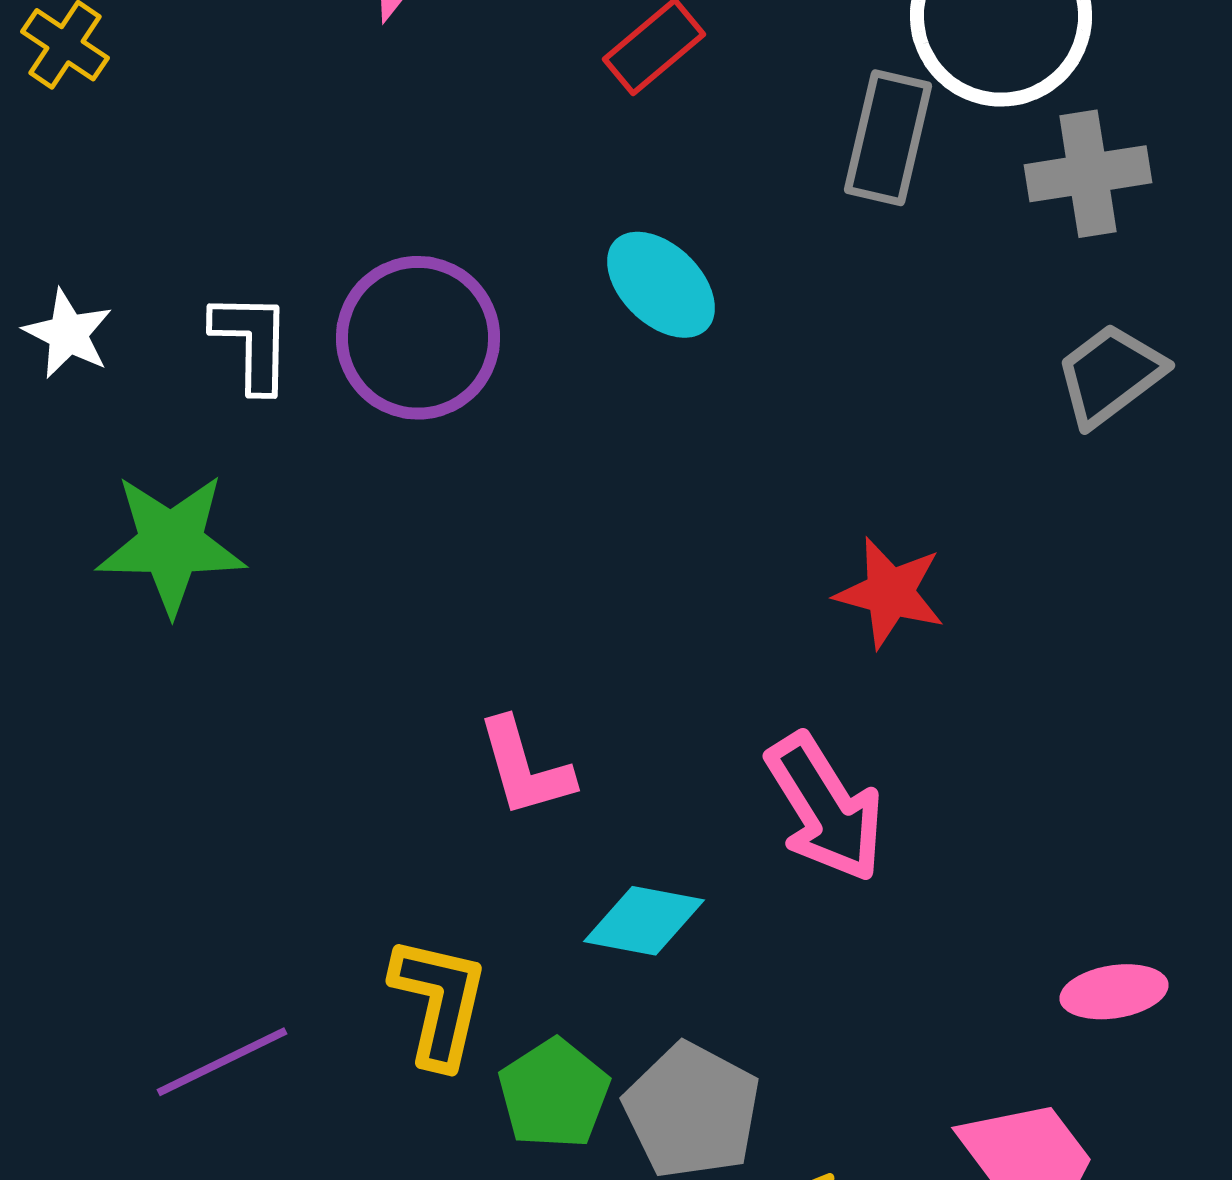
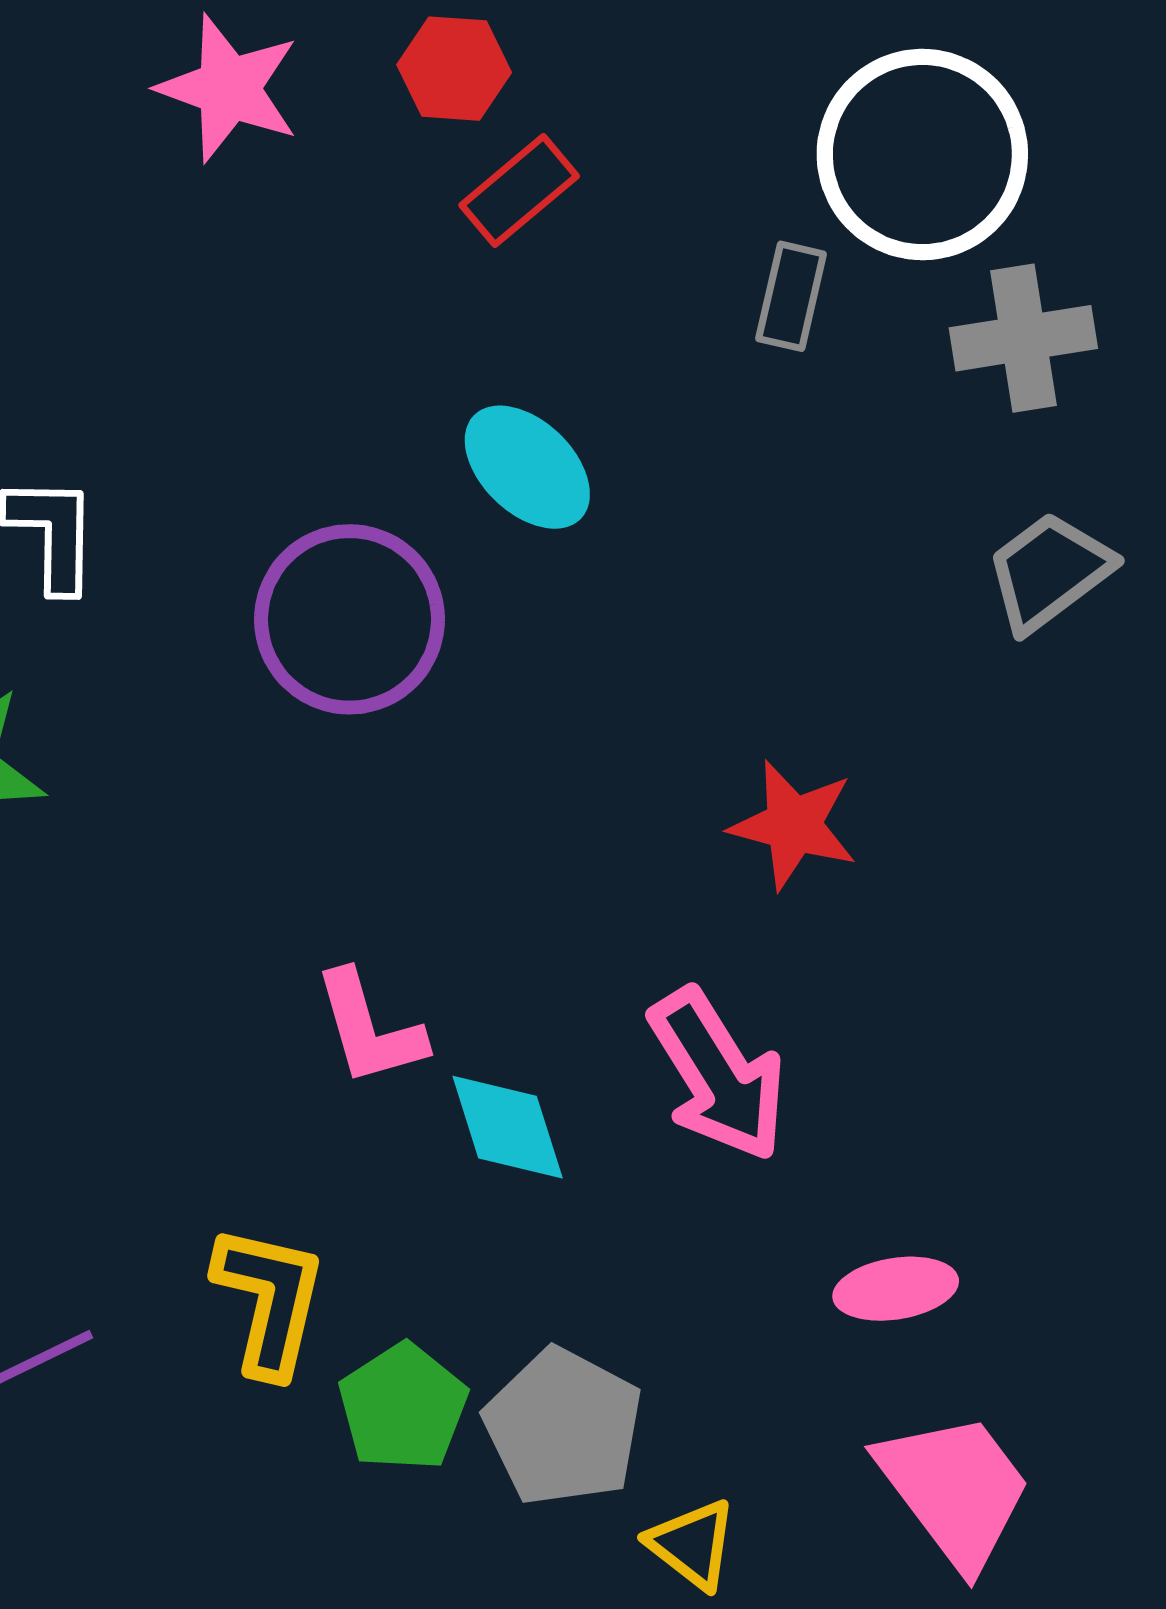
gray rectangle: (888, 138) -> (791, 296), size x0.7
purple circle: (418, 338) -> (349, 619), moved
cyan diamond: (644, 921) -> (508, 1127), moved, turned 62
pink ellipse: (1114, 992) -> (896, 1289), moved

